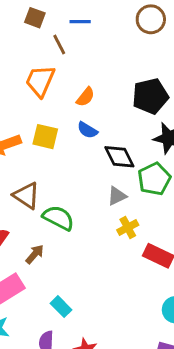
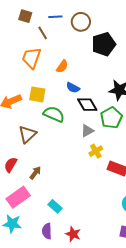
brown circle: (151, 19) -> (81, 22), moved
black pentagon: (150, 96) -> (104, 44), moved
blue semicircle: (87, 130) -> (73, 88), moved
brown triangle: (26, 196) -> (27, 134), turned 48
green semicircle: (58, 218) -> (54, 114), moved

